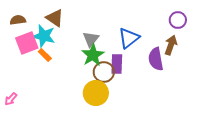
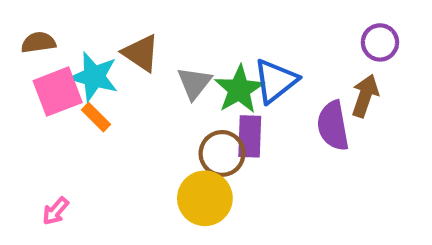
brown triangle: (55, 18) -> (141, 53), moved
green star: (93, 55) -> (239, 89), moved
pink arrow: (11, 99) -> (55, 211), moved

